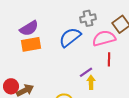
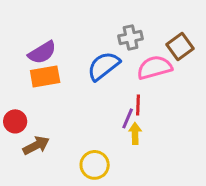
red line: (109, 59) -> (138, 105), moved
purple line: (86, 72) -> (128, 118), turned -32
red circle: (11, 86) -> (15, 121), moved

